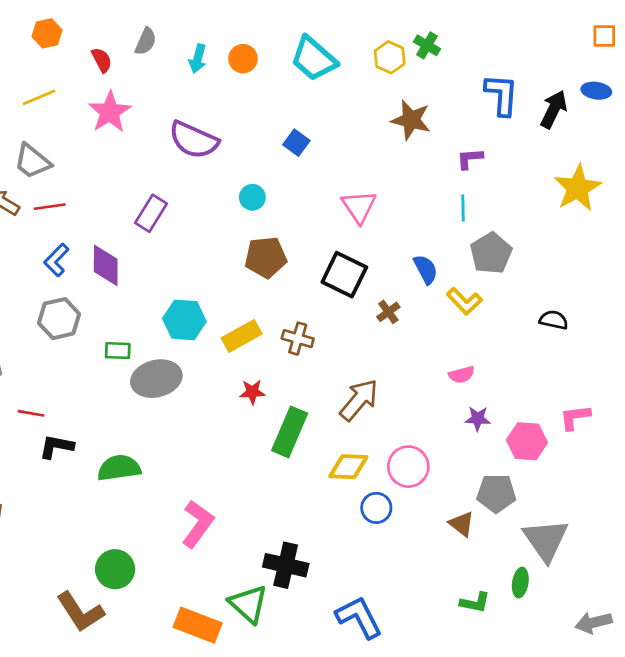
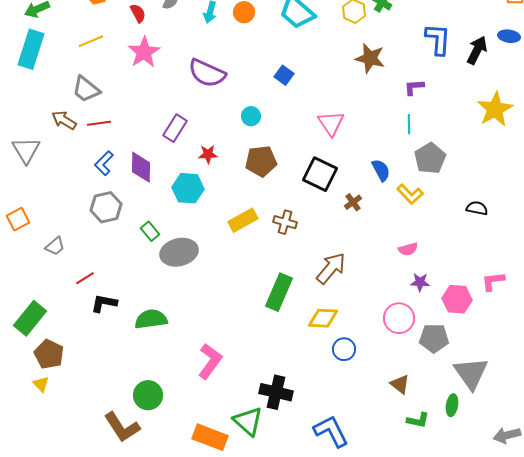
cyan hexagon: (184, 320) -> (188, 188), moved
green rectangle: (118, 351) -> (150, 231), turned 48
red star: (252, 392) -> (208, 154), moved
red line: (31, 413) -> (85, 278), turned -42
pink circle: (408, 467) -> (399, 318), moved
brown triangle: (462, 524) -> (400, 384), moved

